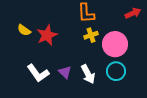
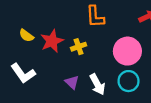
yellow cross: (91, 35) -> (79, 47), moved
white L-shape: (38, 73) -> (23, 73), moved

